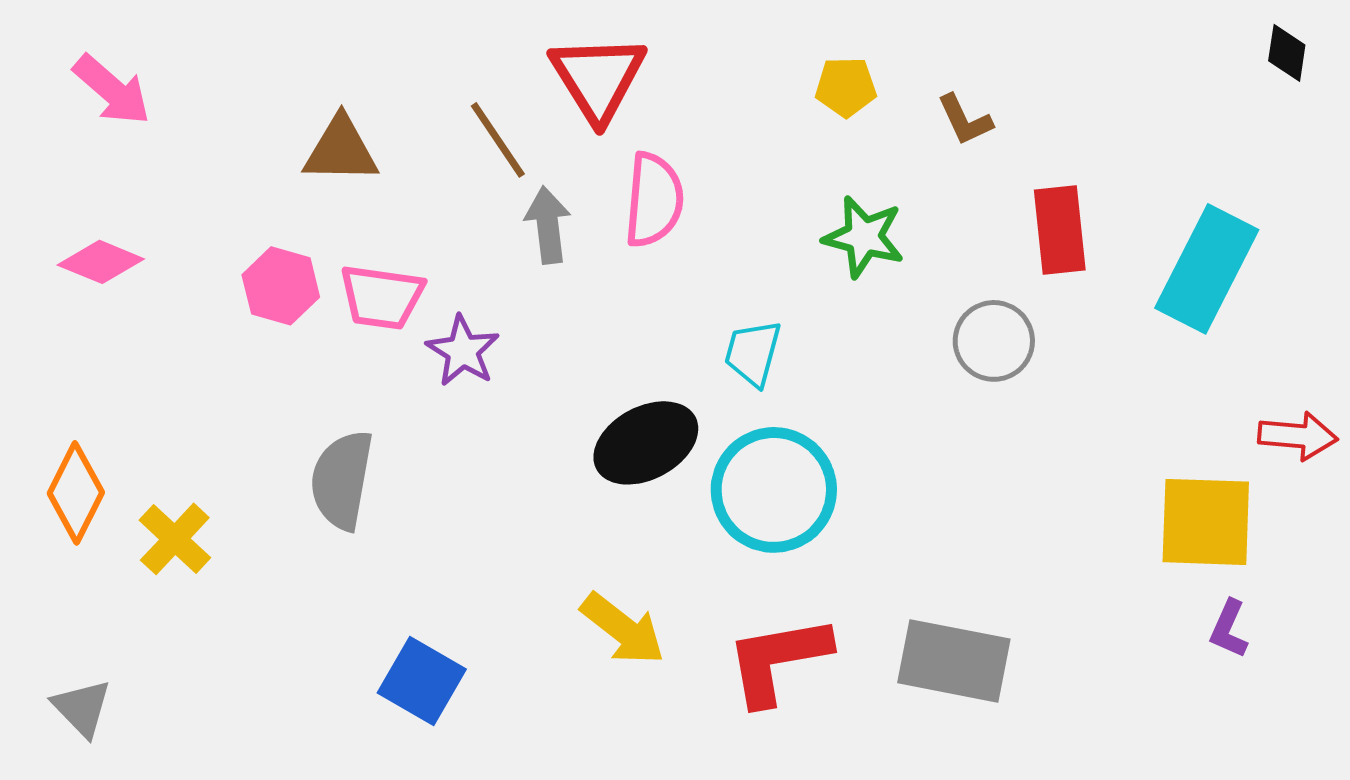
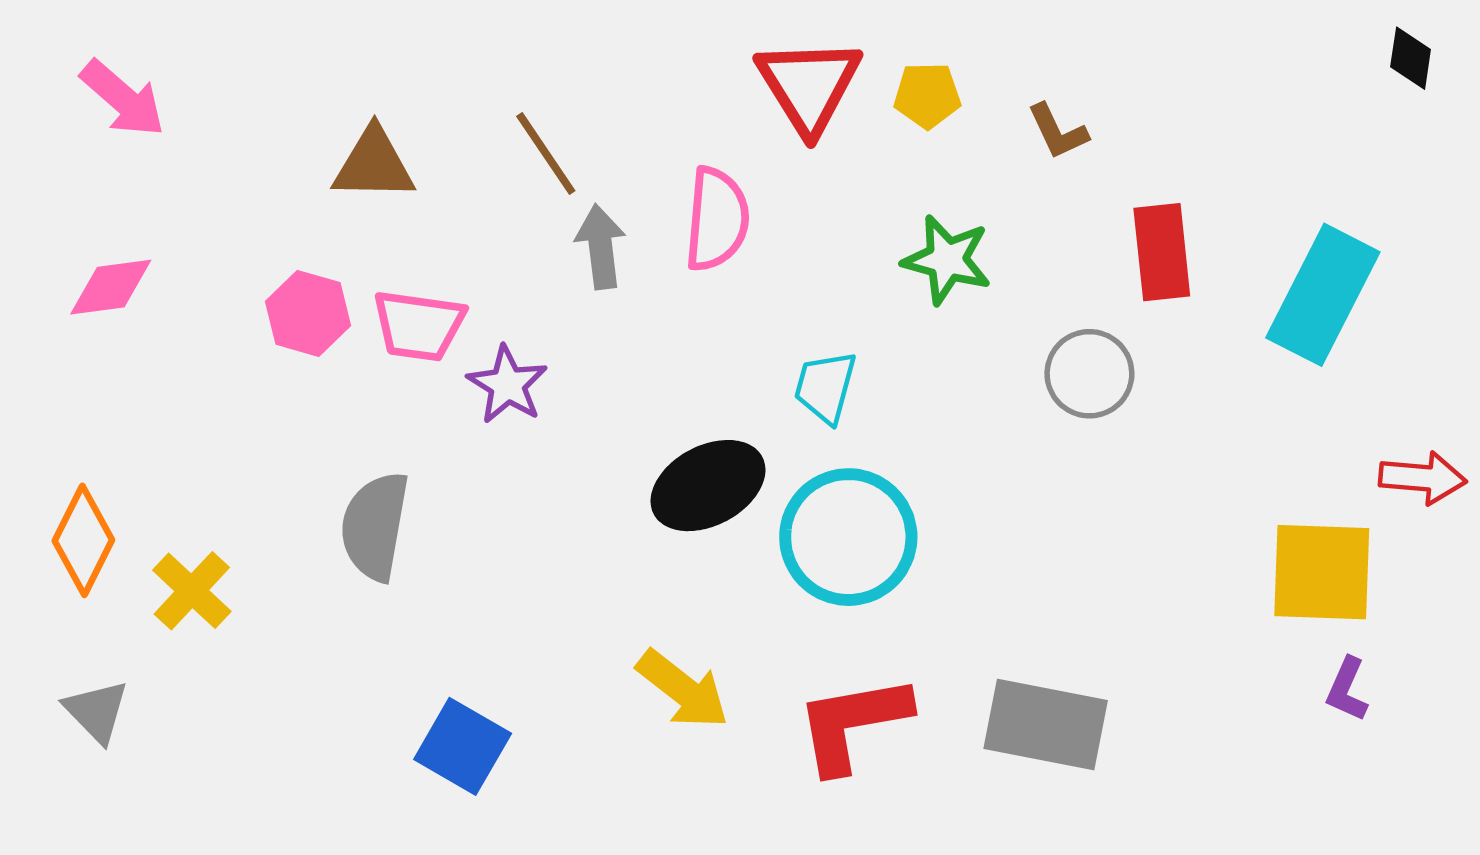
red triangle: (598, 78) -> (809, 85), moved
pink diamond: (101, 262) -> (111, 287), turned -30
gray triangle: (82, 708) -> (96, 711), moved

